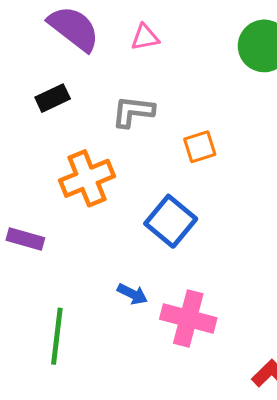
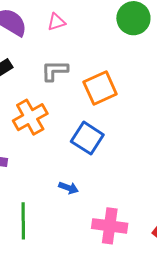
orange square: (200, 147) -> (100, 88), size x1.6
pink cross: (188, 318) -> (110, 226), moved

